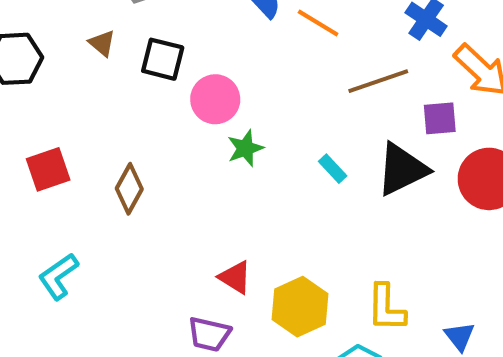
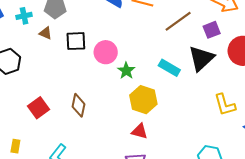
brown triangle: (102, 43) -> (46, 33), moved
cyan rectangle: (333, 169) -> (169, 68), size x1.5
yellow hexagon: (300, 307) -> (143, 100), moved
yellow L-shape: (386, 308) -> (225, 105), moved

